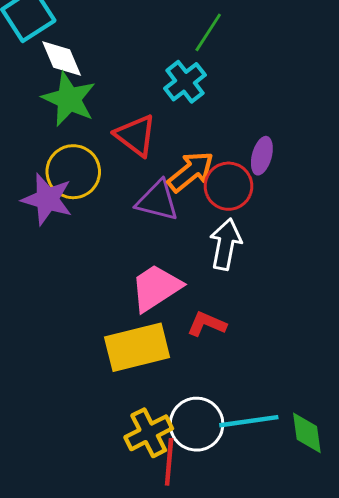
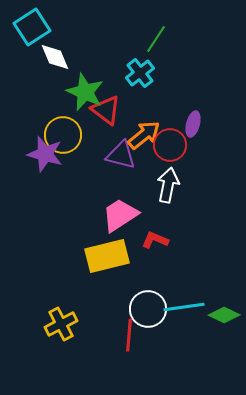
green star: (69, 99) -> (85, 92), moved
yellow cross: (149, 433) -> (61, 324), moved
green diamond: (307, 433) -> (224, 315), turned -56

